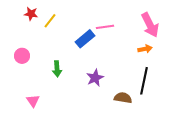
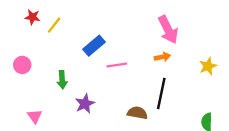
pink line: (105, 27) -> (117, 65), moved
purple star: (95, 78) -> (85, 104), moved

